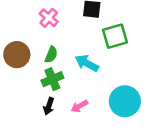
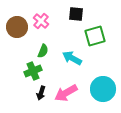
brown circle: (17, 55) -> (17, 27), moved
green cross: (52, 79) -> (33, 71), moved
pink arrow: (79, 106) -> (66, 93), size x1.6

